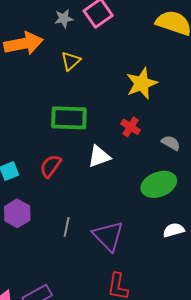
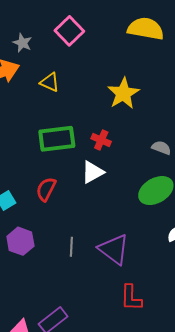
gray star: (64, 19) -> (22, 43), moved, turned -30
yellow triangle: (71, 61) -> (50, 82), turned -45
red cross: (131, 127) -> (101, 140), moved

